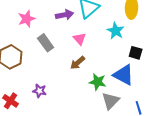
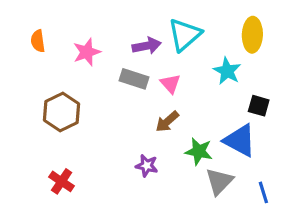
gray rectangle: (46, 43) -> (134, 79), moved, turned -36
purple star: (40, 91) -> (147, 166), moved

